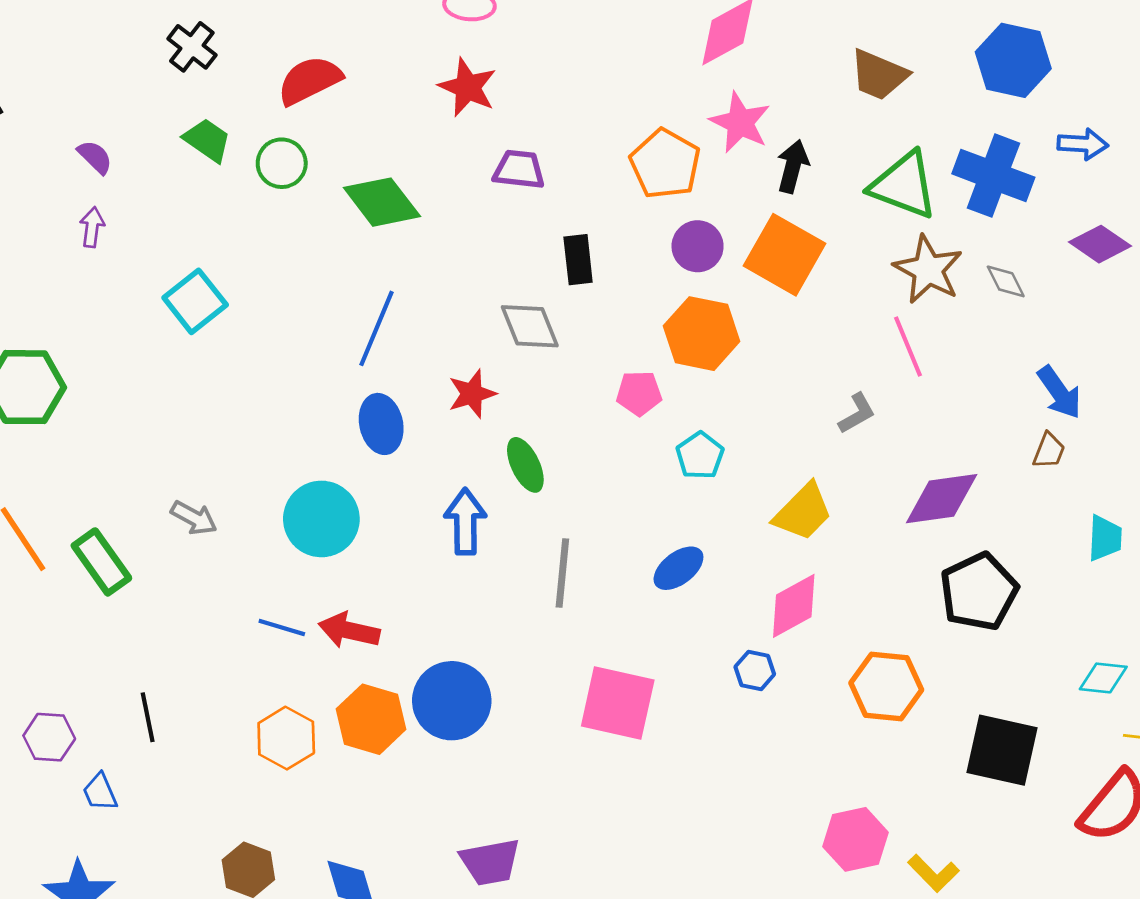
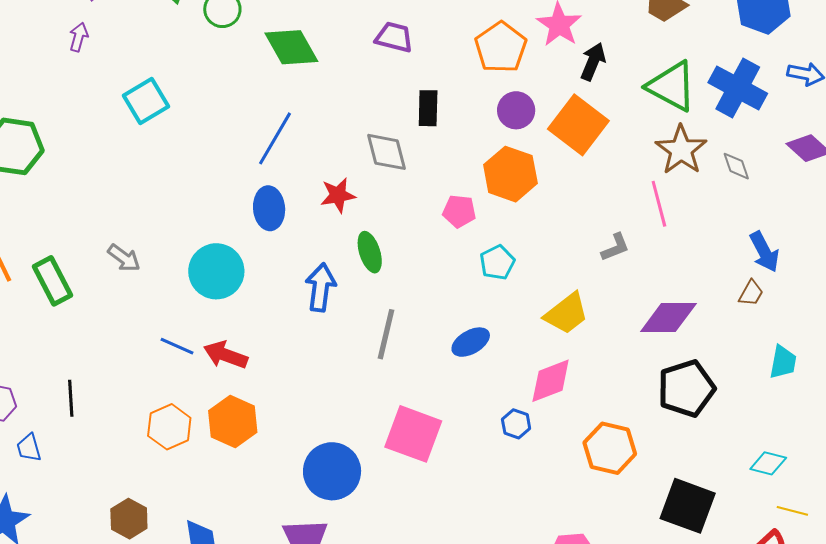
blue circle: (452, 701) -> (332, 471), moved

